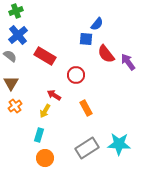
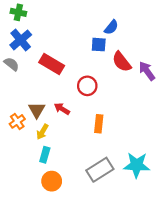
green cross: (16, 11) -> (18, 12), turned 32
brown triangle: (11, 83) -> (37, 110), moved
orange rectangle: (86, 108) -> (99, 124), turned 35
yellow arrow: (45, 111) -> (42, 132), moved

